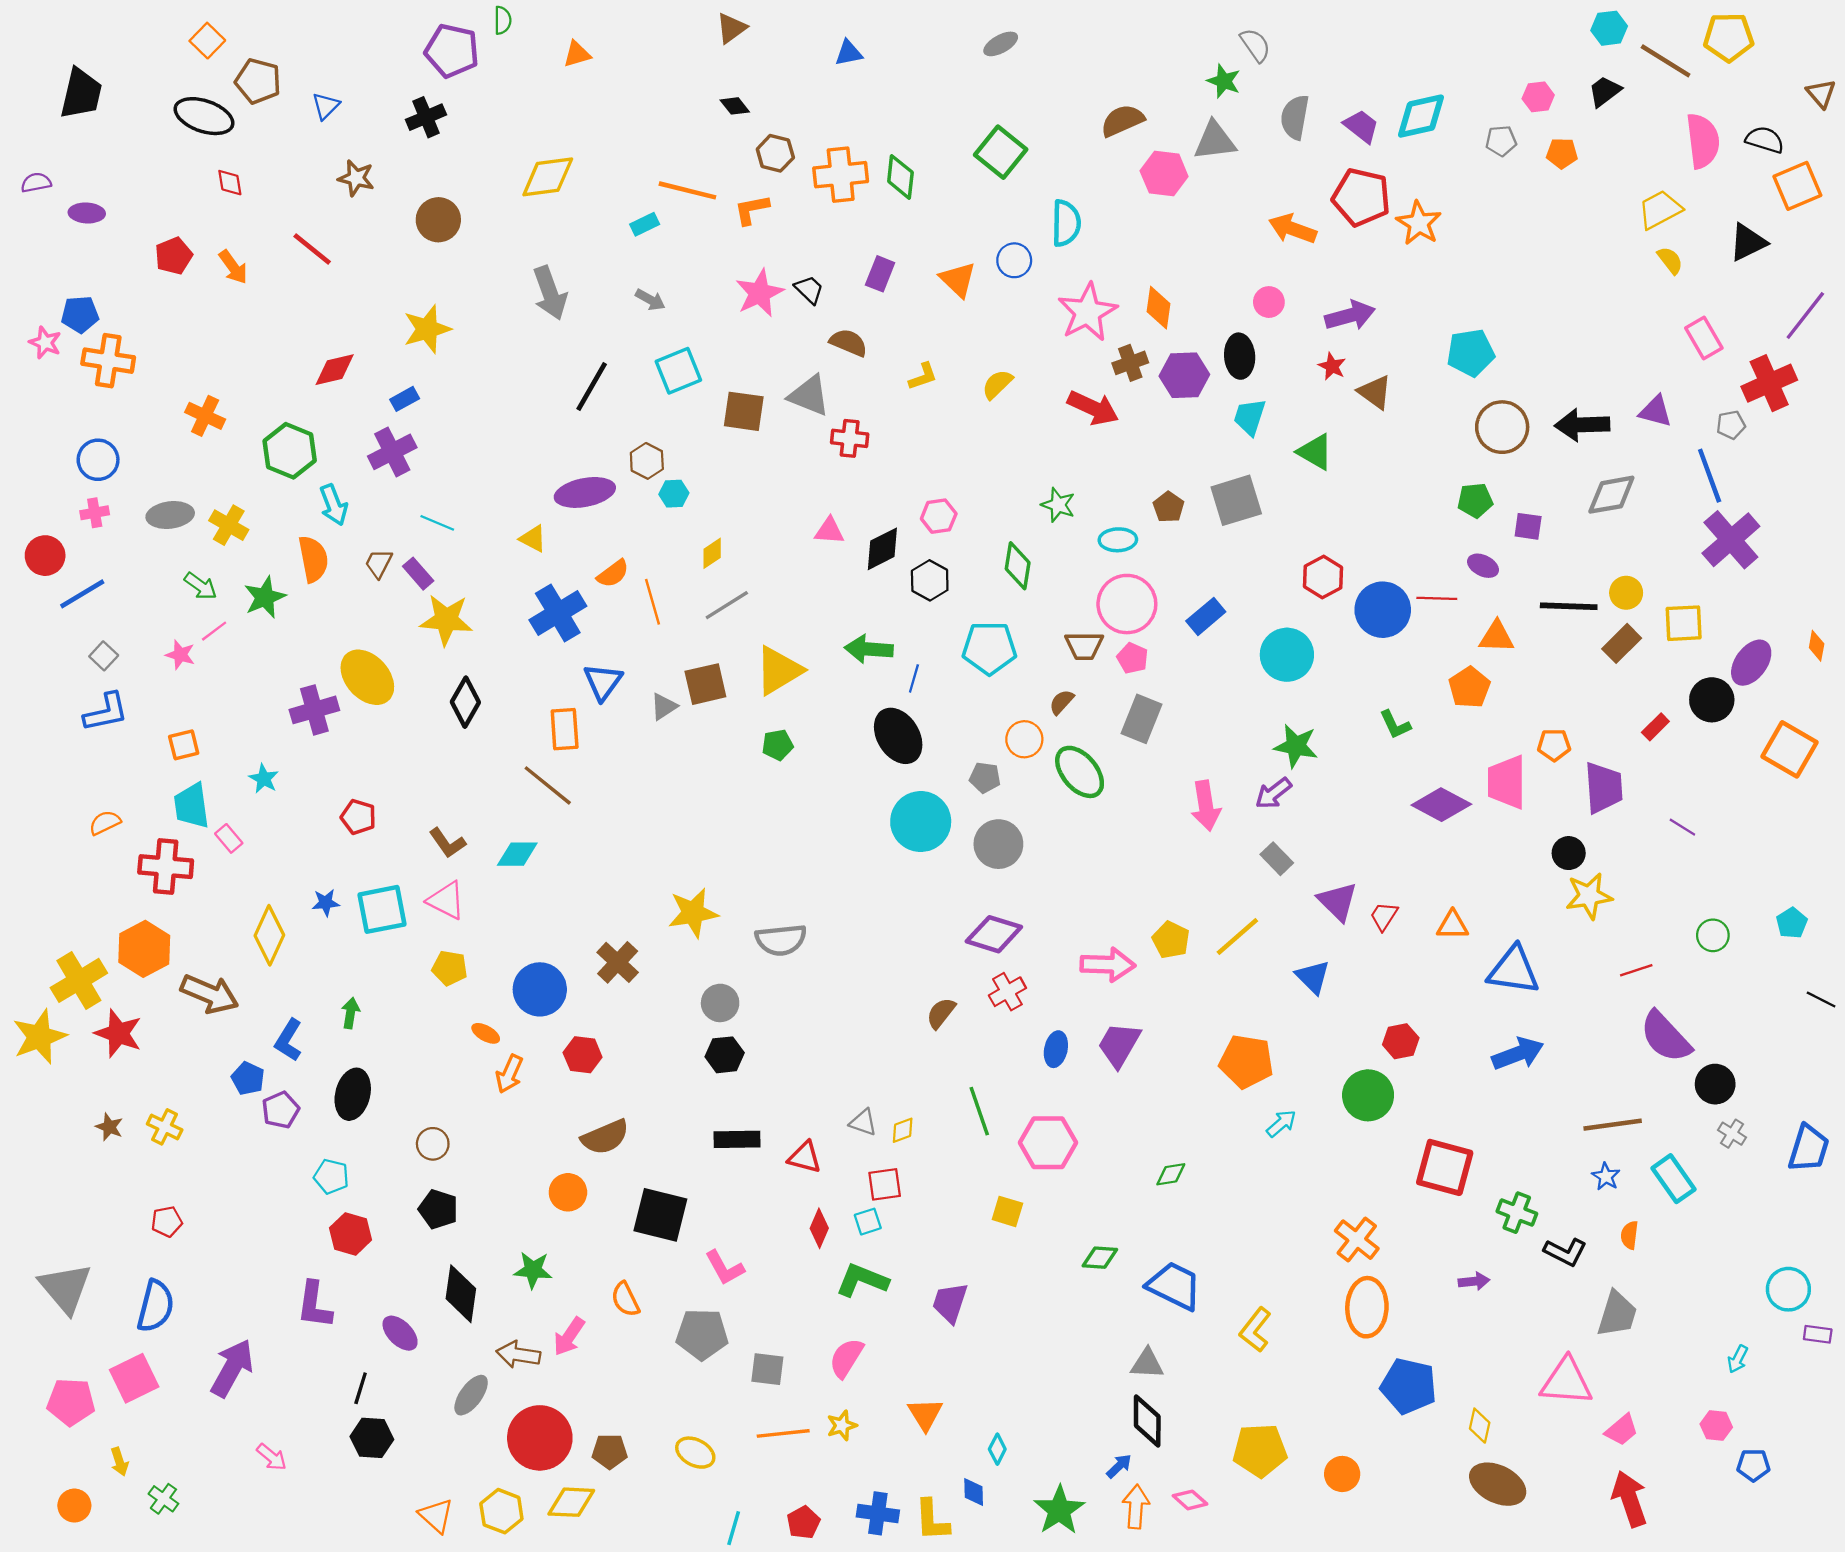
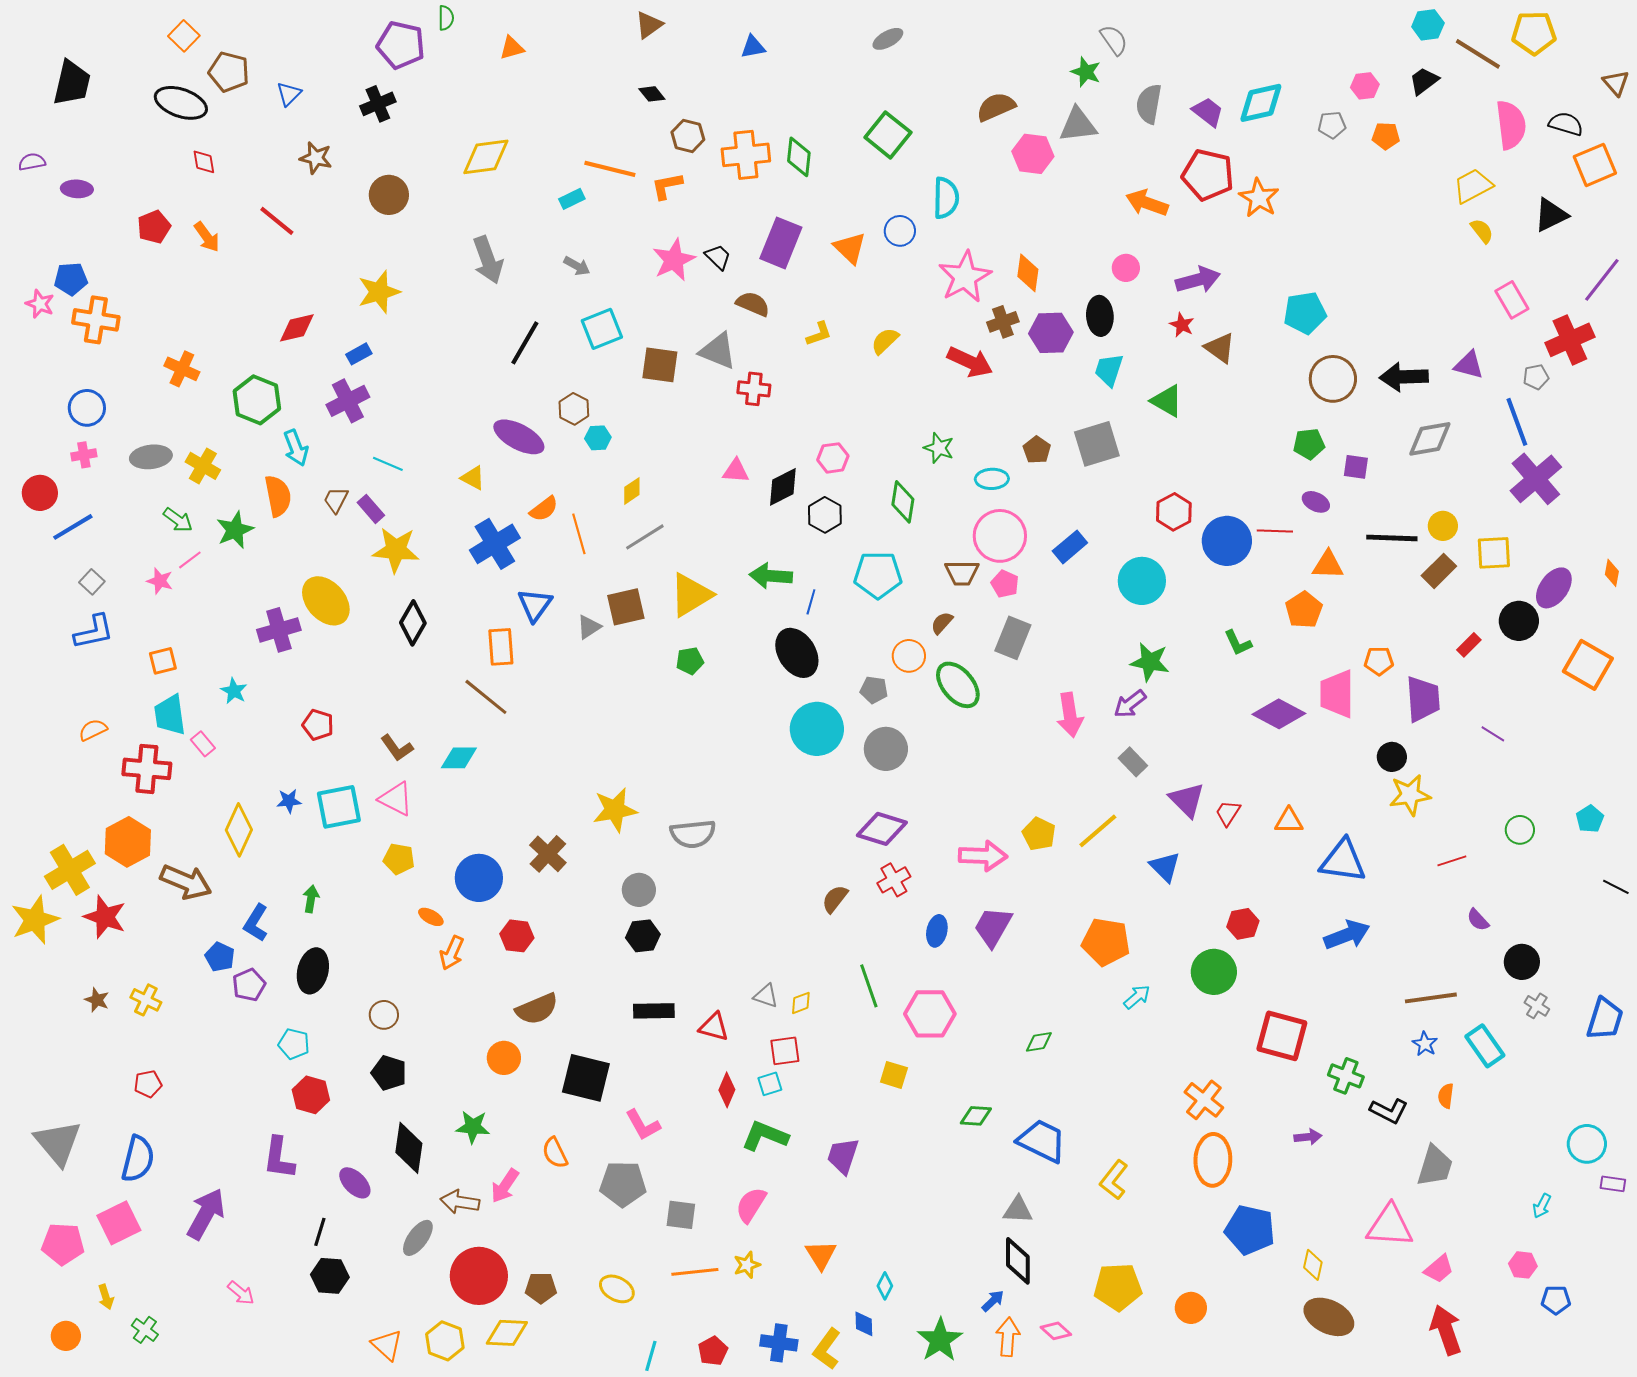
purple rectangle: (880, 274) -> (781, 243), size x1.6
purple ellipse: (585, 492) -> (519, 437), turned 39
purple semicircle: (1666, 1037) -> (1478, 920), size x0.5
yellow L-shape: (932, 1520) -> (827, 1349), turned 39

